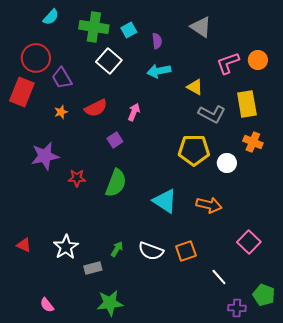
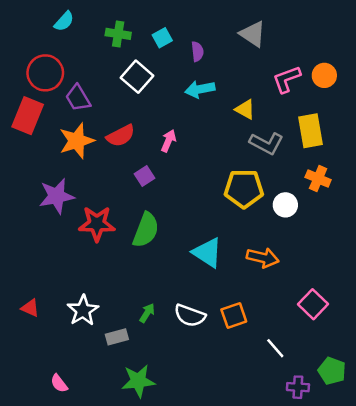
green cross: (94, 27) -> (118, 34), size x0.7
orange star: (61, 112) -> (77, 141), size x2.0
red star: (77, 178) -> (97, 224), size x1.6

